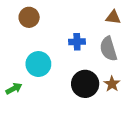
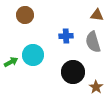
brown star: (112, 84) -> (96, 87), moved
green arrow: (14, 89) -> (11, 62), moved

